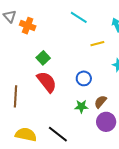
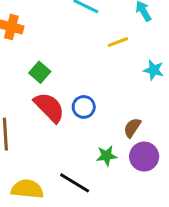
blue circle: (84, 78) -> (84, 107), moved
green star: (81, 106) -> (107, 156), moved

